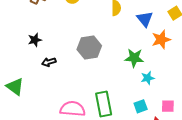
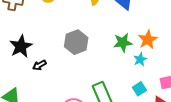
orange star: (161, 39) -> (148, 40), moved
black star: (35, 40) -> (21, 46), size x1.6

